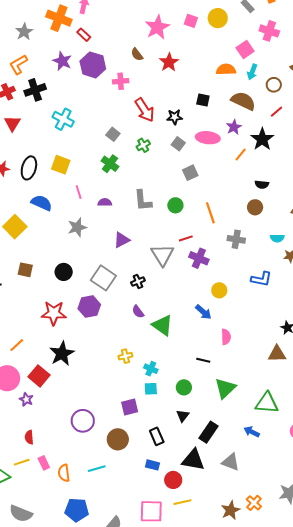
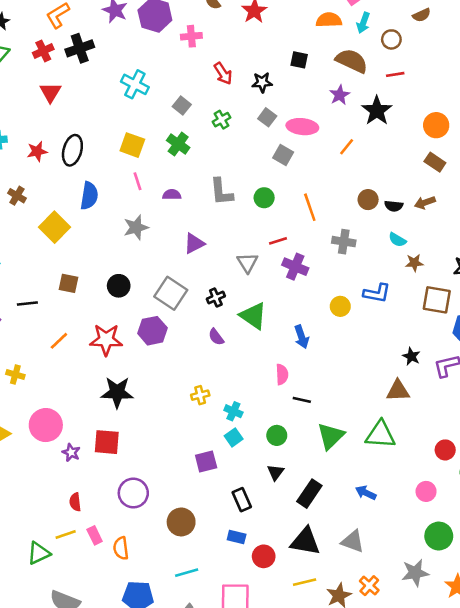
red arrow: (145, 110) -> (223, 73), size x0.7
red line: (276, 112) -> (395, 74), turned 32
cyan cross: (63, 119) -> (135, 84), moved
pink ellipse: (208, 138) -> (302, 127), moved
orange line: (241, 154) -> (347, 147), moved
yellow square: (61, 165) -> (132, 145), moved
gray square: (190, 173) -> (283, 155), turned -35
black semicircle: (262, 184) -> (394, 206), moved
blue semicircle: (42, 203) -> (89, 196), turned 75
cyan semicircle: (277, 238) -> (397, 240), turned 32
gray triangle: (162, 255) -> (248, 263), size x0.7
yellow circle: (219, 290) -> (340, 306), moved
blue arrow: (203, 312) -> (302, 337), turned 30
green triangle: (163, 325) -> (253, 316), moved
pink semicircle: (226, 337) -> (282, 374), moved
orange line: (17, 345) -> (59, 341), moved
black star: (62, 354) -> (117, 392), turned 30
red square: (39, 376) -> (107, 442), moved, turned -35
cyan square: (151, 389) -> (234, 437), turned -32
green triangle: (267, 403) -> (380, 435), moved
purple circle: (83, 421) -> (133, 493), moved
brown circle: (118, 439) -> (181, 522), moved
black triangle: (193, 460) -> (305, 541), moved
gray triangle: (231, 462) -> (353, 541), moved
cyan line: (97, 469) -> (187, 573), moved
yellow line: (182, 502) -> (305, 582), moved

